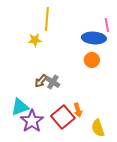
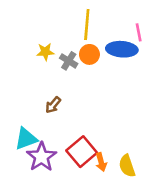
yellow line: (47, 19) -> (87, 25), moved
orange circle: (92, 60) -> (89, 54), moved
gray cross: (53, 82) -> (69, 61), moved
orange arrow: (78, 110) -> (101, 162), moved

